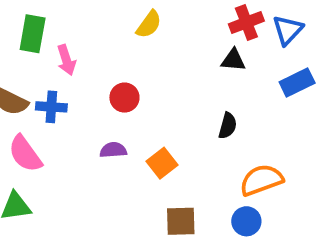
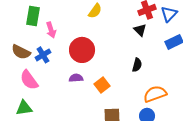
black triangle: (233, 60) -> (140, 30), turned 40
red circle: (124, 98) -> (82, 50), size x1.6
blue cross: (51, 107) -> (43, 55), turned -35

